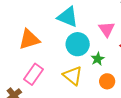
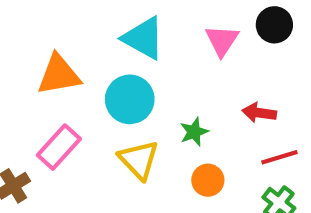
pink triangle: (107, 29) -> (222, 40), moved
cyan circle: (78, 44) -> (130, 99), moved

